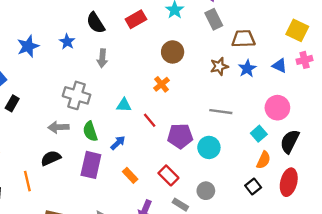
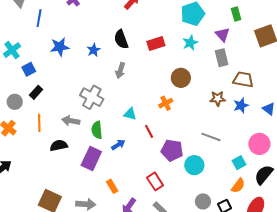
orange rectangle: (130, 175) -> (112, 186), moved
orange line: (27, 181) -> (39, 123), moved
gray circle: (206, 191) -> (203, 201), moved

